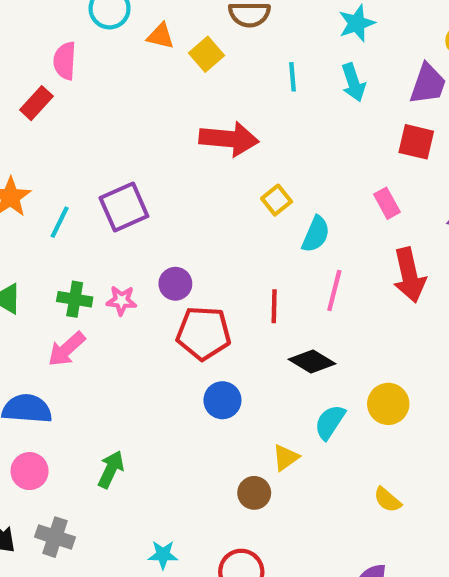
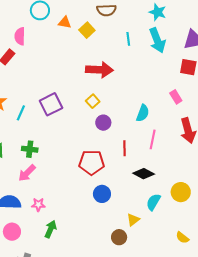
cyan star: (357, 23) -> (158, 12), turned -30
cyan arrow: (353, 82) -> (157, 40), size x1.4
yellow square: (277, 200) -> (93, 101), moved
purple circle: (175, 284) -> (103, 123), moved
pink star: (121, 300) -> (38, 205), moved

